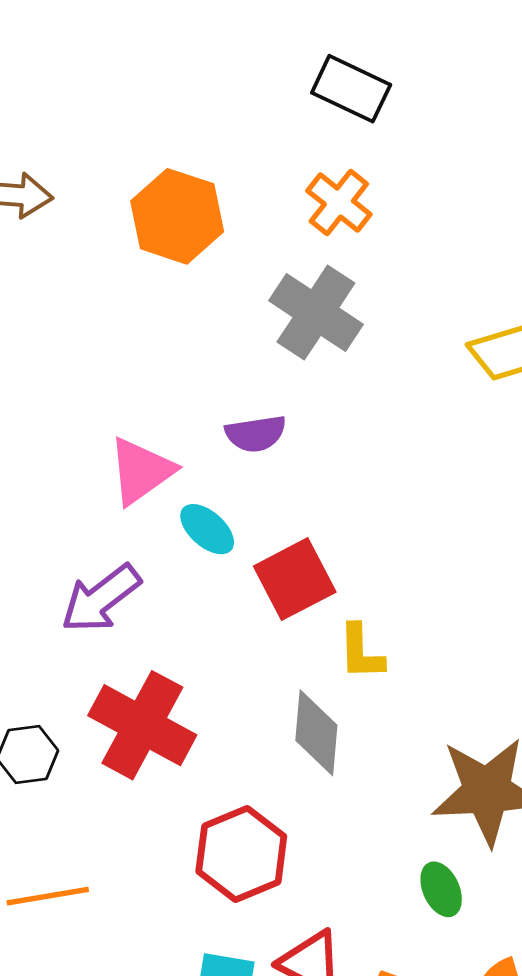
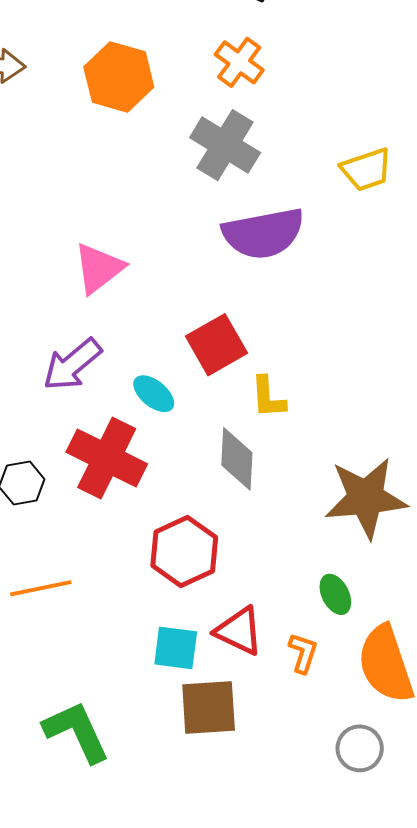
purple semicircle: (256, 434) -> (263, 233), moved, size x1.8
cyan ellipse: (207, 529) -> (154, 394), moved
green ellipse: (441, 889) -> (335, 594), moved

